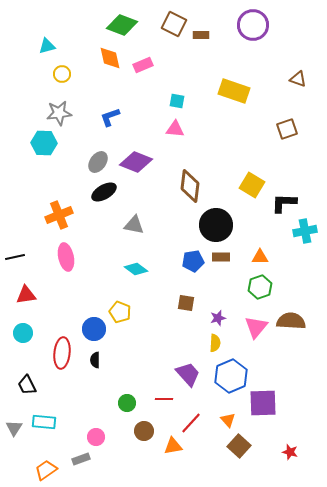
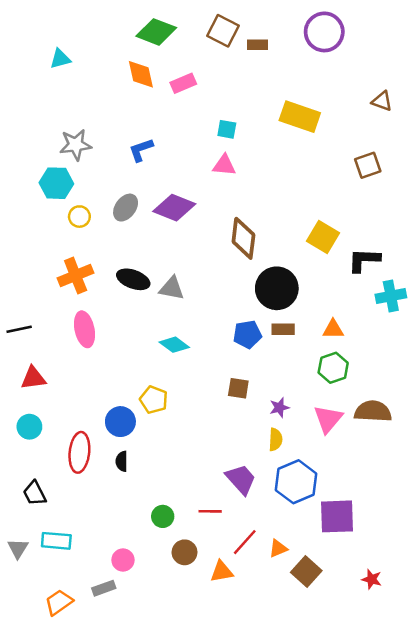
yellow circle: (62, 74) -> (79, 217), moved
black ellipse: (104, 192) -> (133, 279), moved, turned 50
orange triangle: (228, 420) -> (278, 548), moved, turned 49

